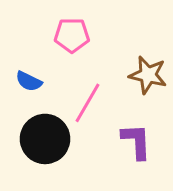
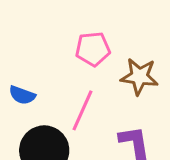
pink pentagon: (72, 35) -> (93, 49), moved

